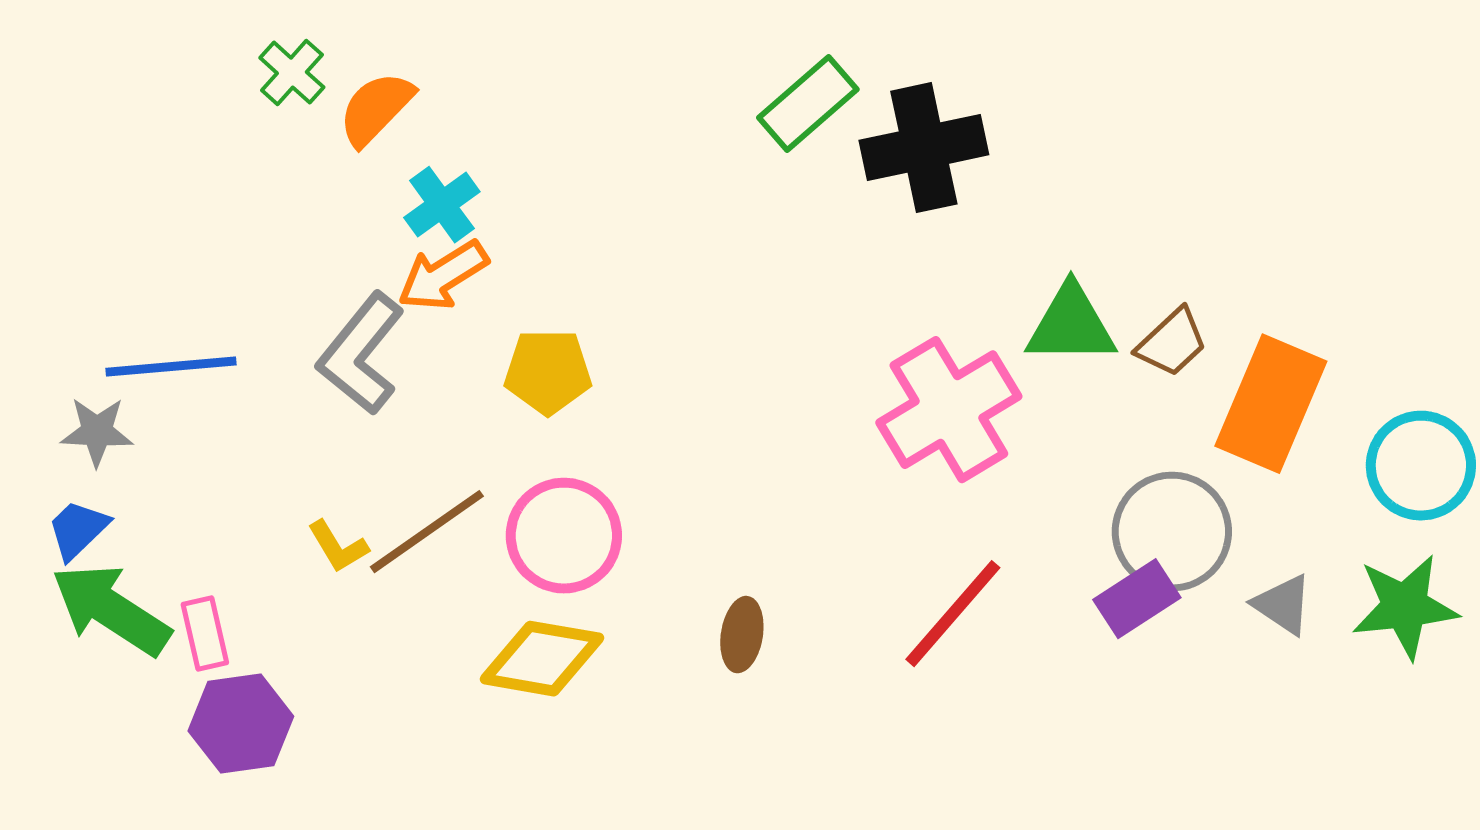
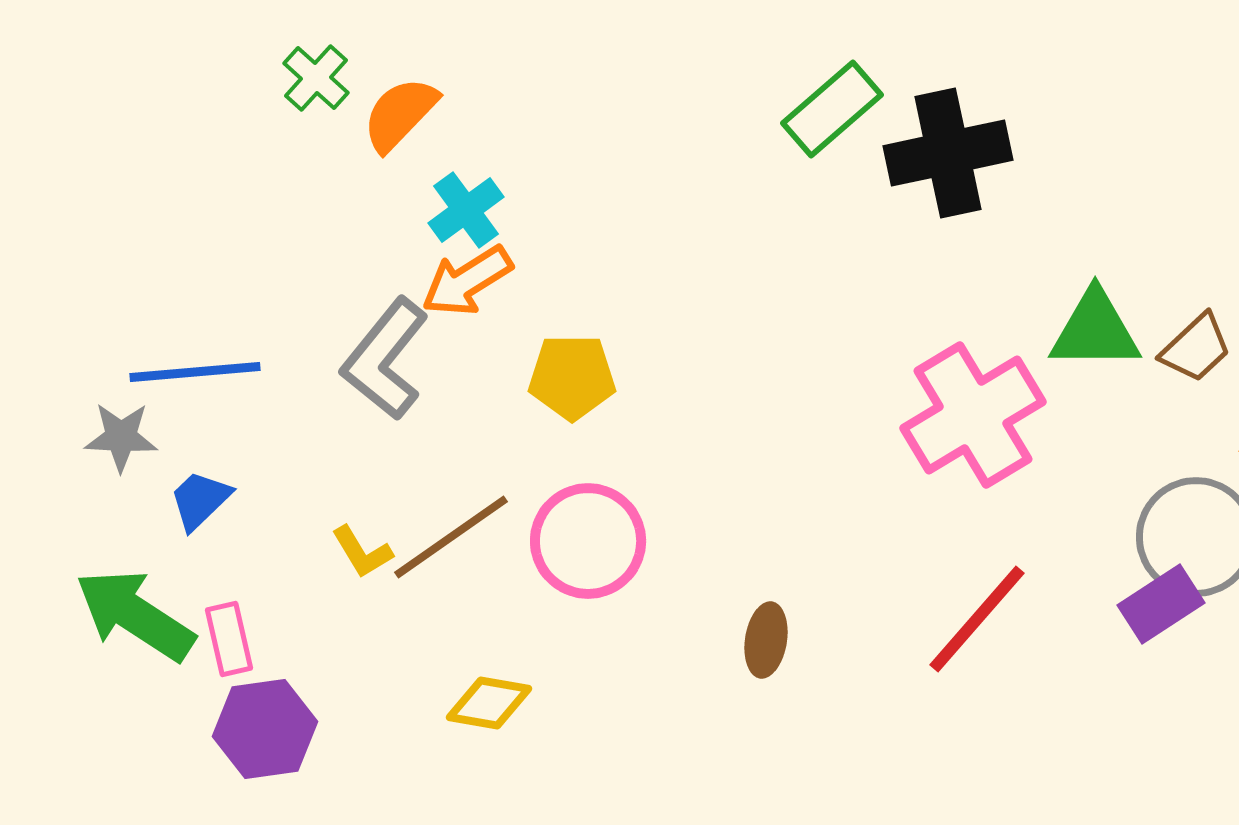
blue trapezoid: (78, 530) -> (200, 500), moved
yellow diamond: (542, 659) -> (489, 703), moved, size x0.7

